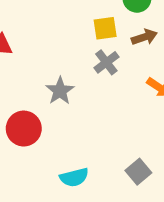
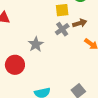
brown arrow: (144, 37) -> (80, 23), moved

